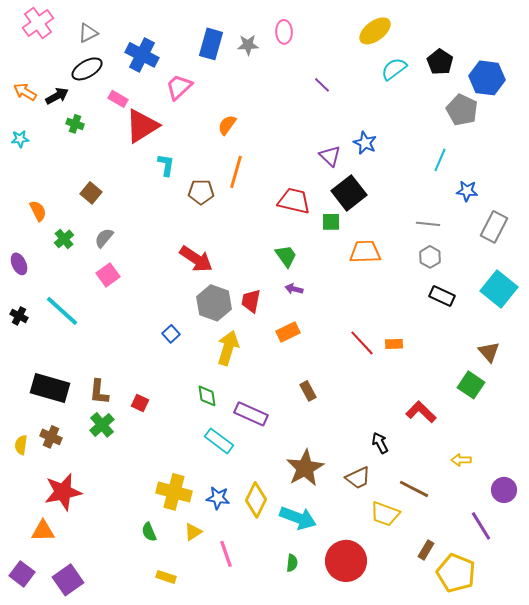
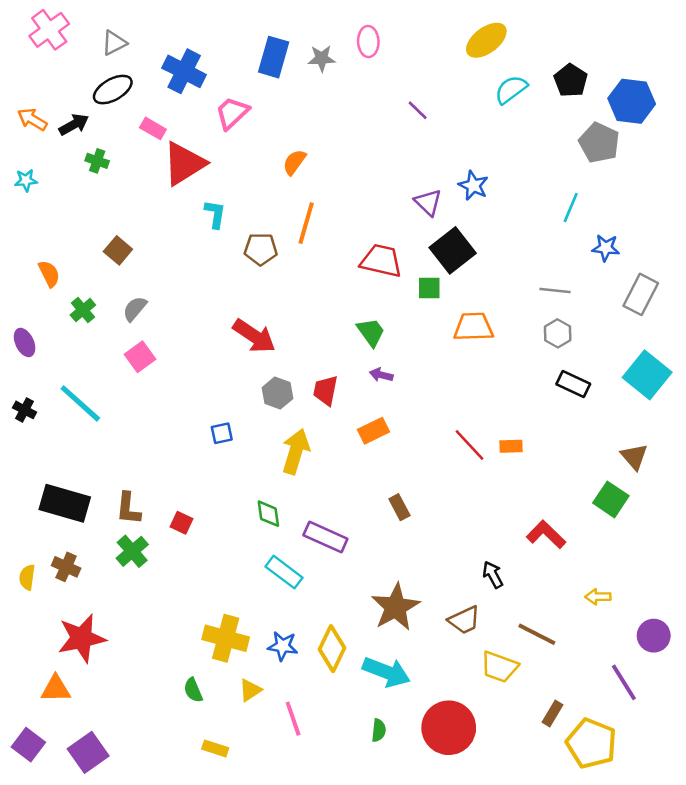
gray hexagon: (214, 303) -> (277, 393), size x0.7
blue square: (171, 334) -> (222, 433), turned 30

